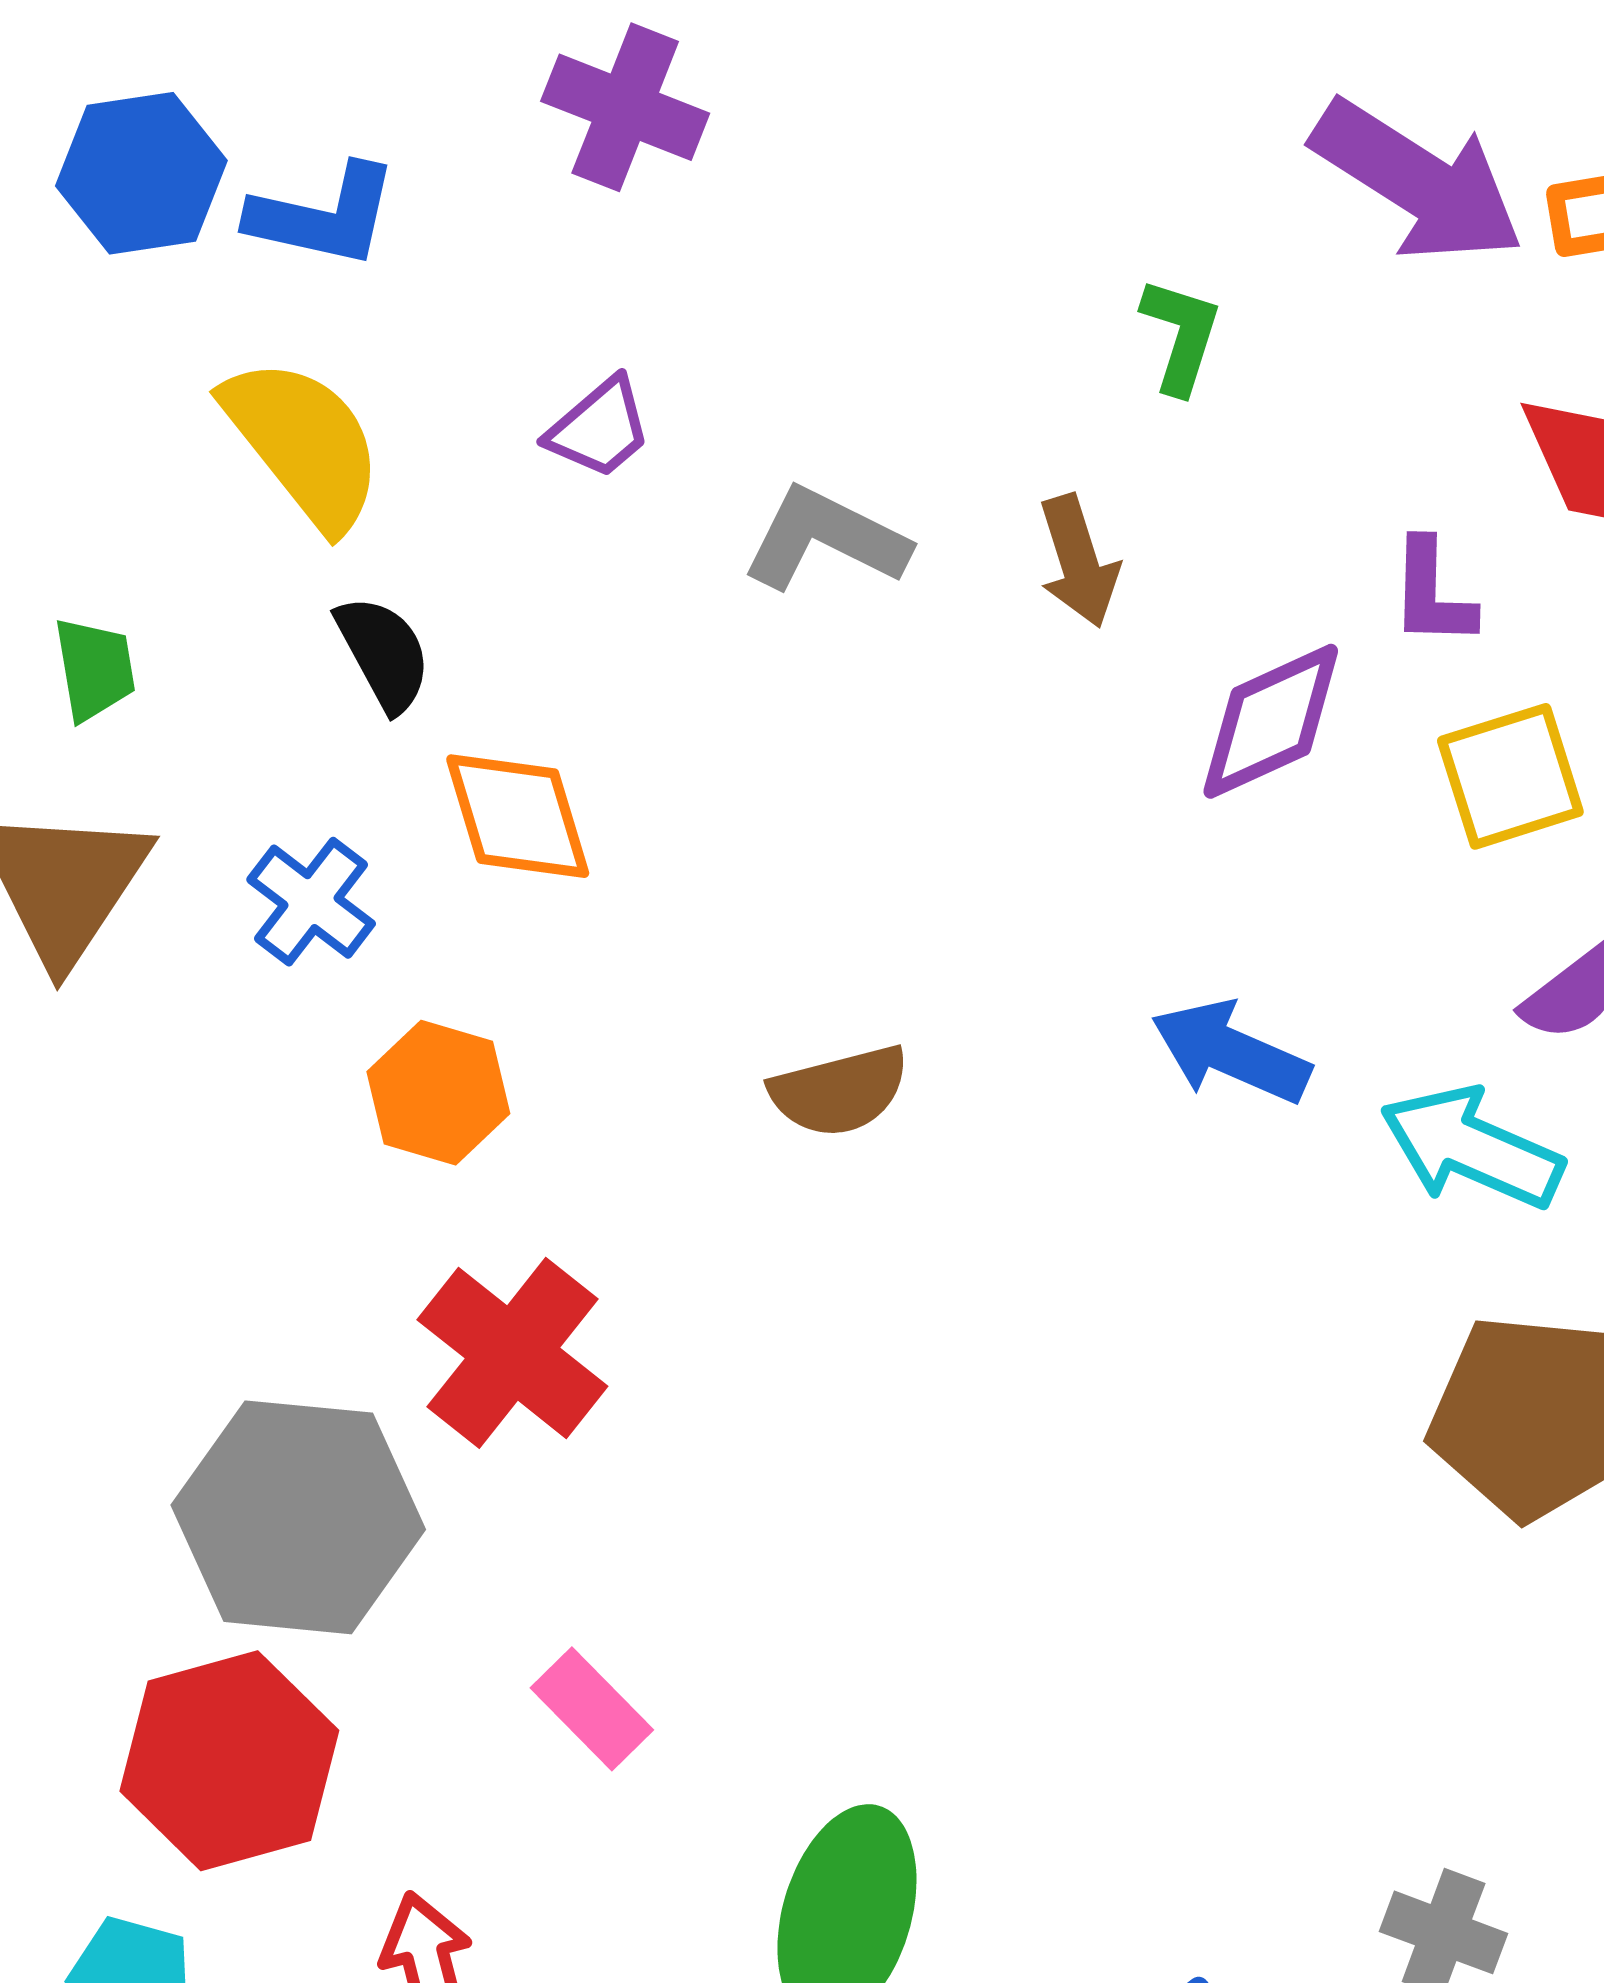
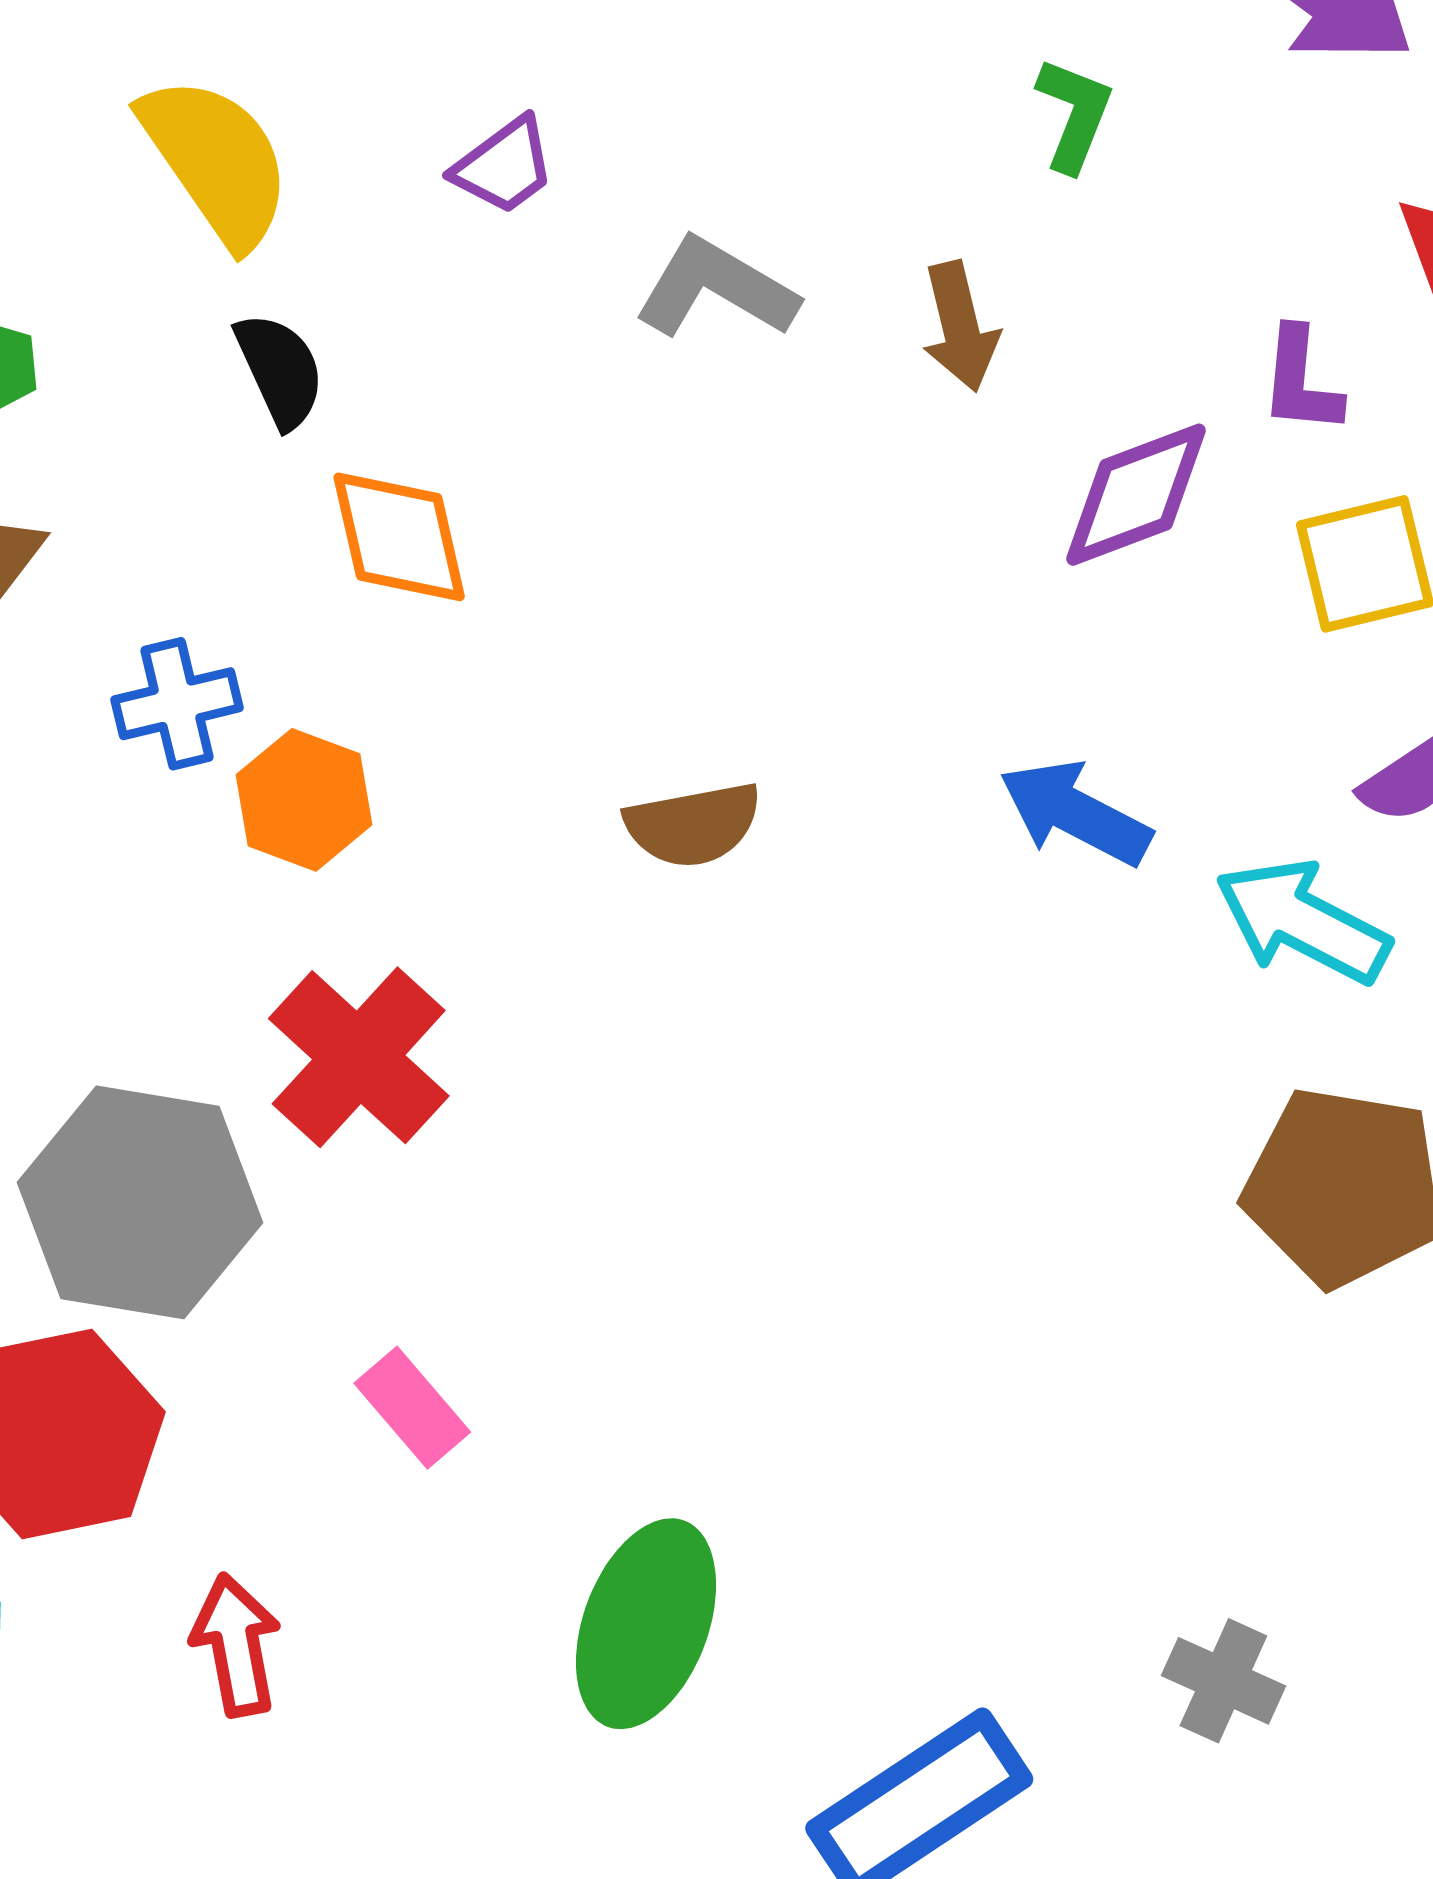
blue cross: (311, 902) -> (177, 704), moved, turned 35

